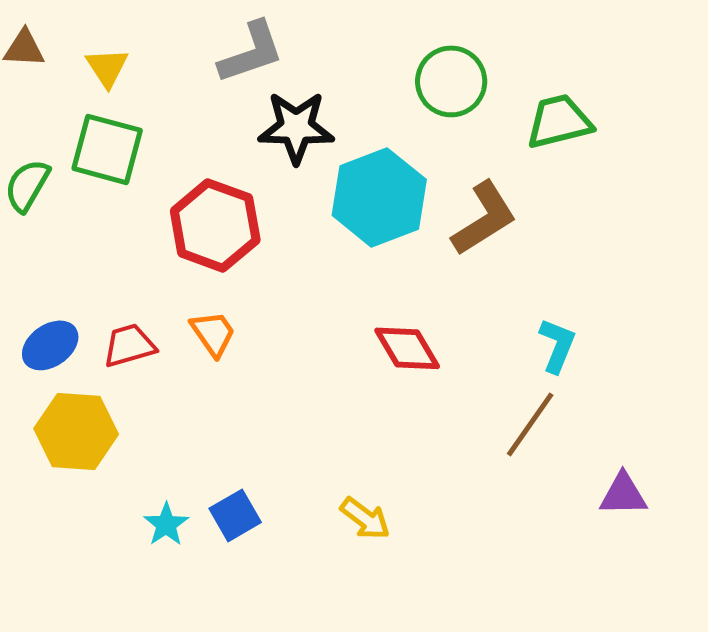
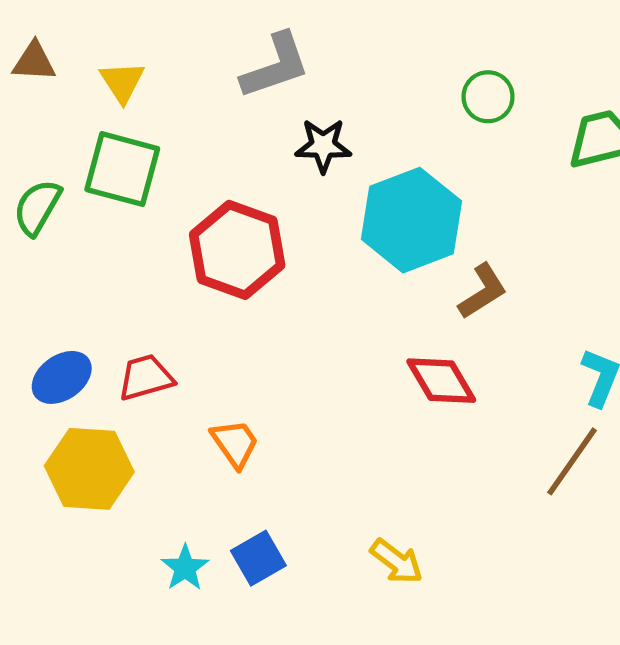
green circle: (451, 81) -> (488, 97), size x0.7
black star: (296, 127) -> (323, 146), size x0.7
brown L-shape: (484, 218) -> (483, 291), moved, size x0.7
orange trapezoid: (213, 333) -> (235, 443), moved

